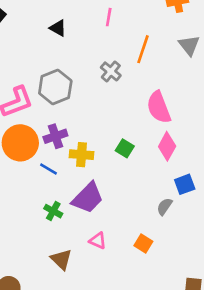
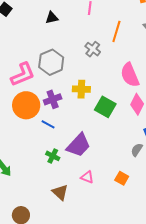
black triangle: (58, 28) -> (52, 18), turned -40
green square: (125, 148) -> (105, 107), size x1.5
yellow cross: (81, 155) -> (81, 89), moved

